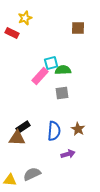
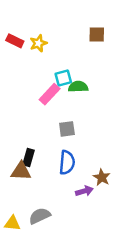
yellow star: (25, 18) -> (38, 43), moved
gray square: (62, 93) -> (67, 129), moved
black rectangle: (23, 127) -> (28, 157), turned -40
brown star: (78, 129) -> (102, 177), moved

